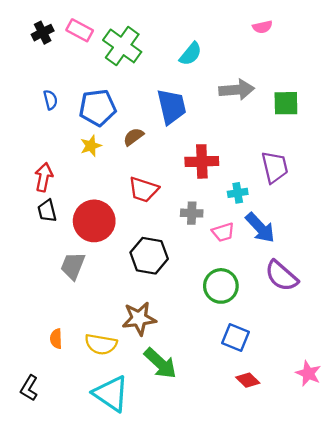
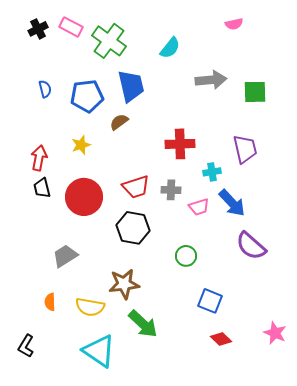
blue trapezoid: (172, 107) -> (131, 86), moved
yellow star: (91, 146) -> (81, 145), moved
red trapezoid: (144, 190) -> (136, 187), moved, turned -36
gray trapezoid: (73, 266) -> (65, 256), moved, turned 36
green circle: (221, 286) -> (186, 256), moved, size x0.7

